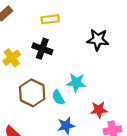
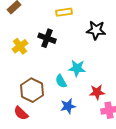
yellow rectangle: (50, 19) -> (64, 12), moved
brown hexagon: (32, 93) -> (32, 90), moved

